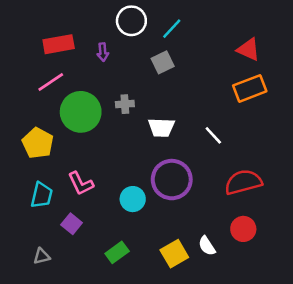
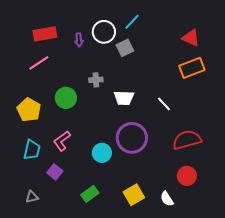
white circle: (131, 21) -> (104, 32), moved
green circle: (81, 112) -> (66, 98), moved, size x0.7
pink L-shape: (81, 183) -> (62, 141), turned 80
white semicircle: (207, 246) -> (167, 199), moved

